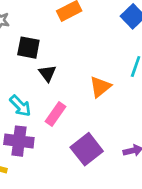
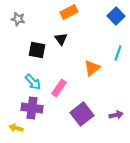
black square: (28, 48) -> (37, 50), moved
black triangle: (47, 73) -> (61, 39), moved

